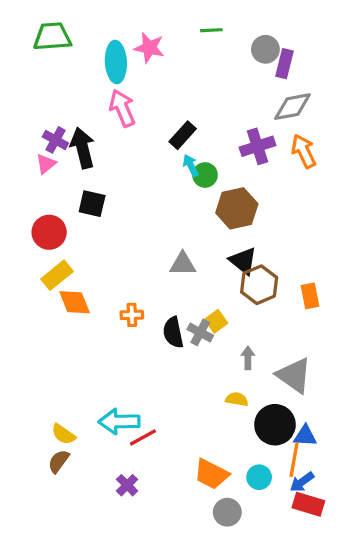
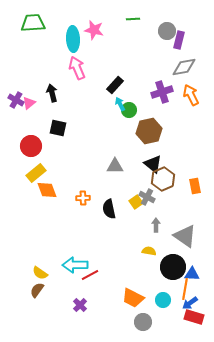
purple cross: (55, 140) -> (16, 100), moved
black arrow: (83, 148) -> (52, 93), size x0.7
gray cross: (200, 332) -> (147, 197), moved

